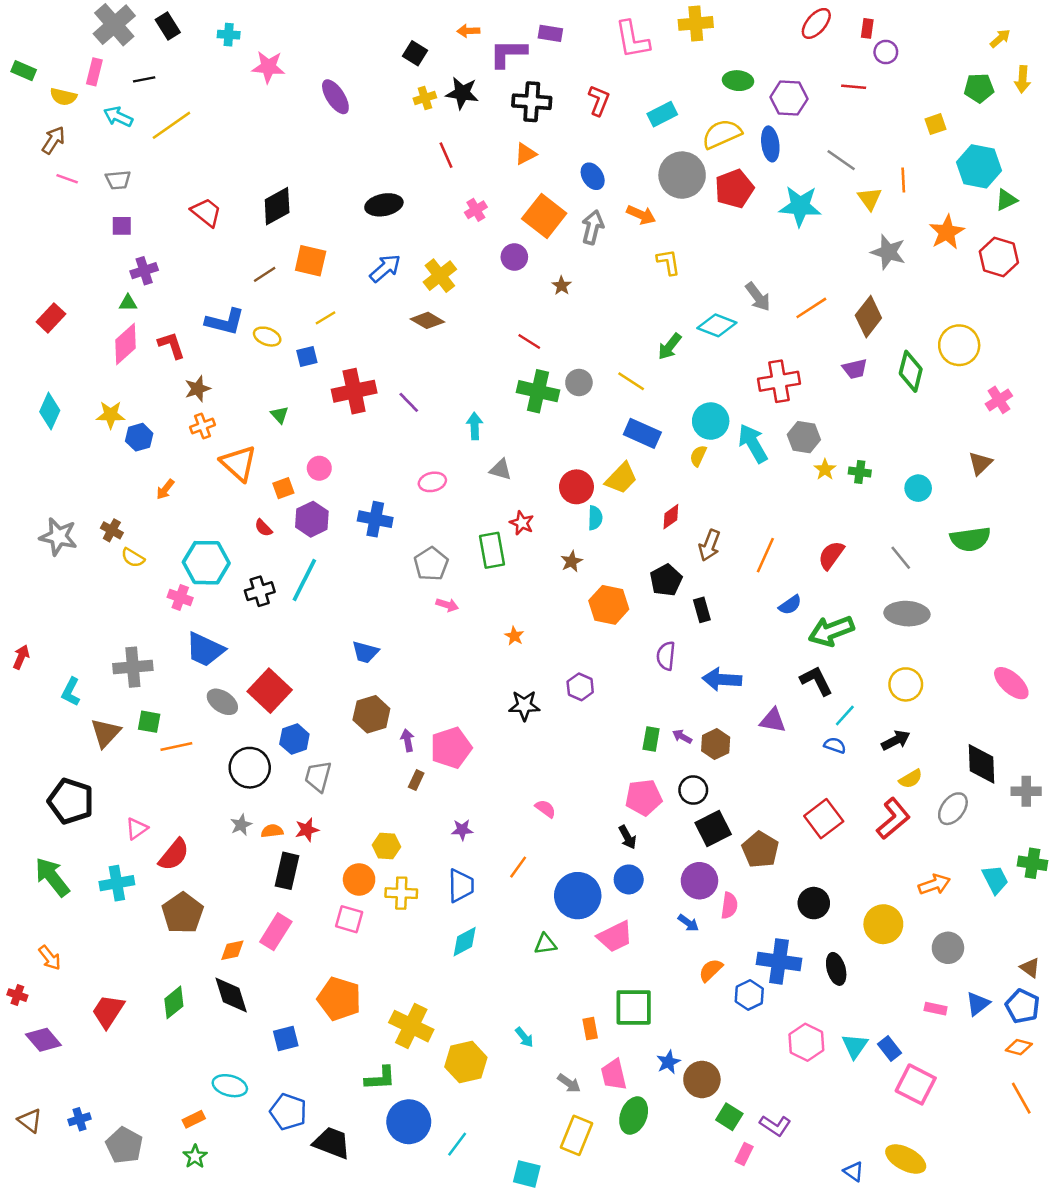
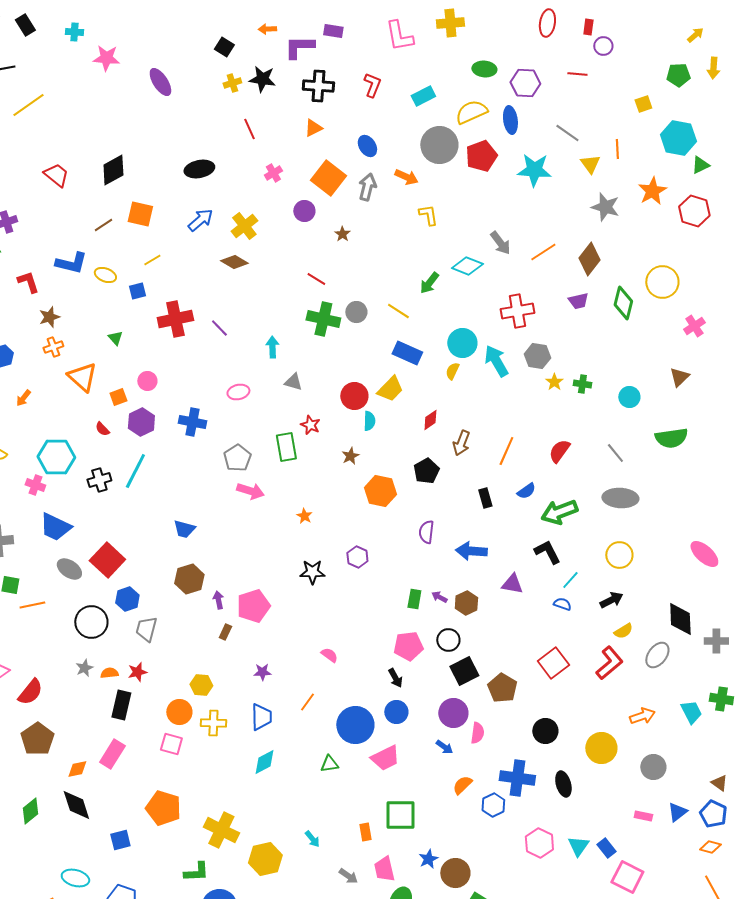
red ellipse: (816, 23) -> (547, 23), turned -32
pink arrow: (447, 605) -> (250, 491), size x1.5
black rectangle: (702, 610) -> (485, 498), moved

